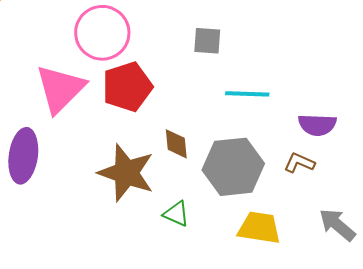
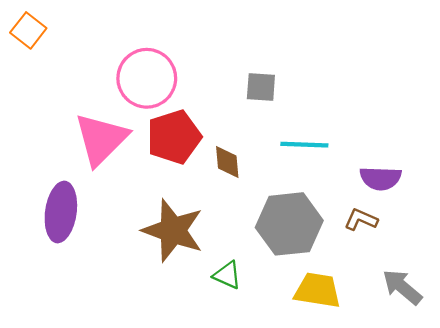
brown diamond: (176, 144) -> (227, 162), moved

